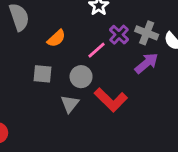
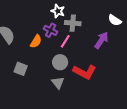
gray cross: (147, 33) -> (73, 23), moved
purple cross: (119, 35) -> (51, 30), moved
gray square: (42, 74) -> (21, 69), moved, turned 32

